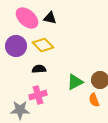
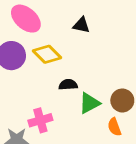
black triangle: (50, 18) -> (81, 25), moved
black semicircle: (39, 69) -> (68, 85), moved

